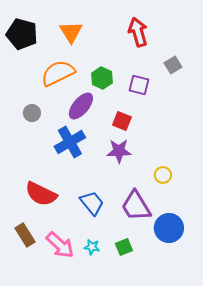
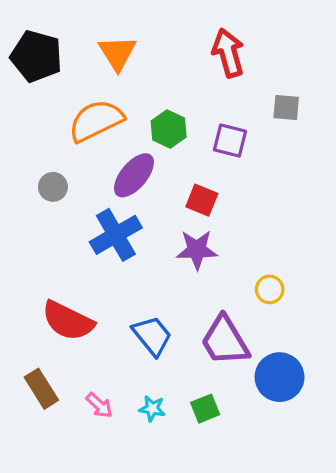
gray square: (173, 65) -> (286, 107), turned 36
pink arrow: (60, 245) -> (99, 405), size x0.6

